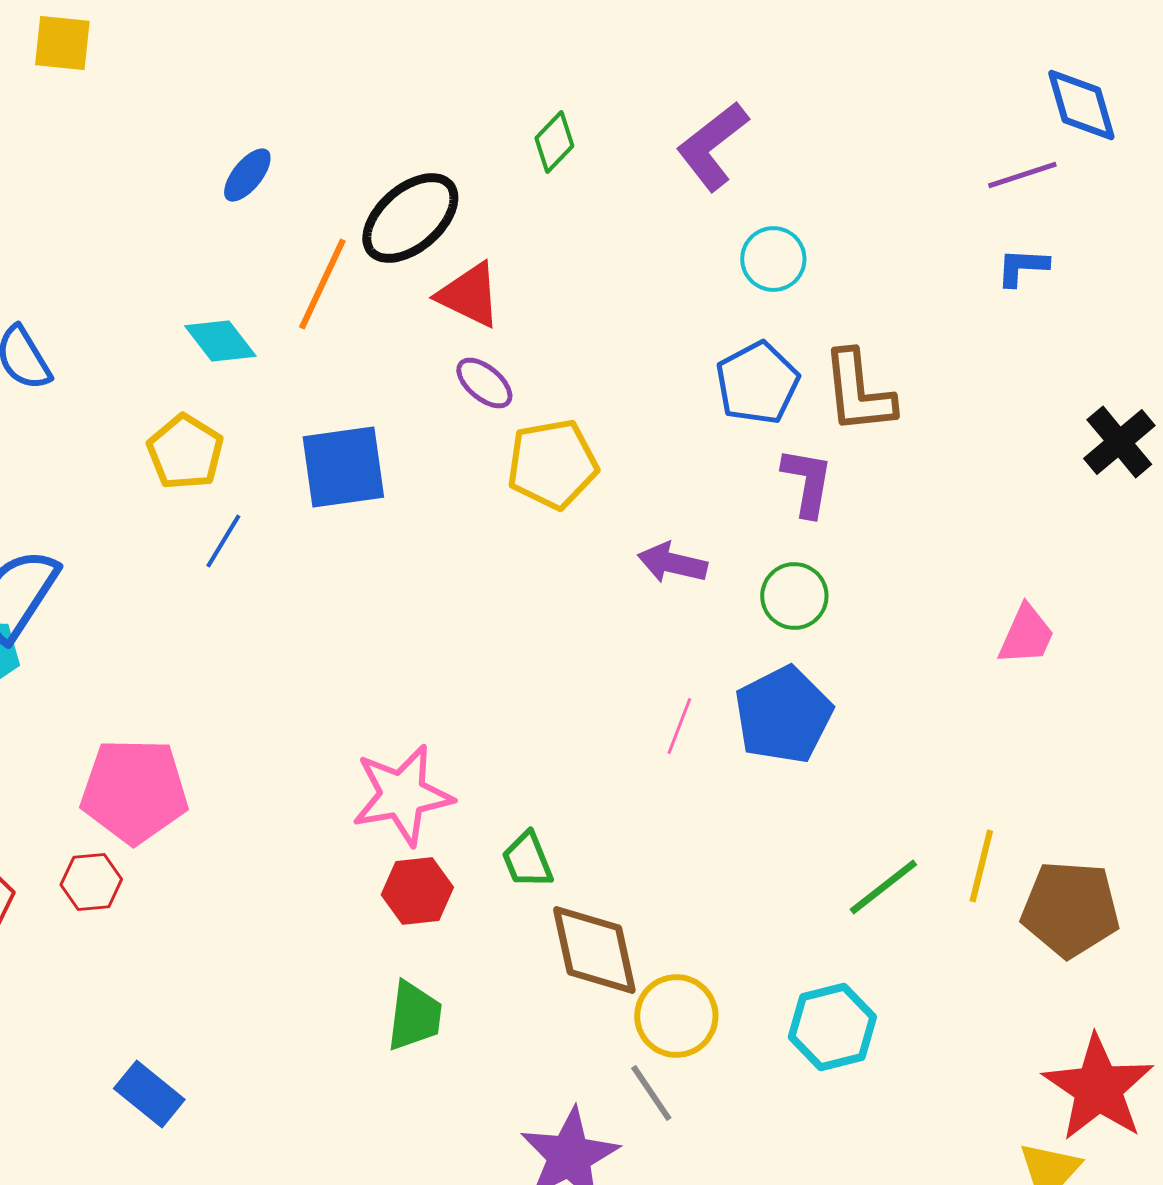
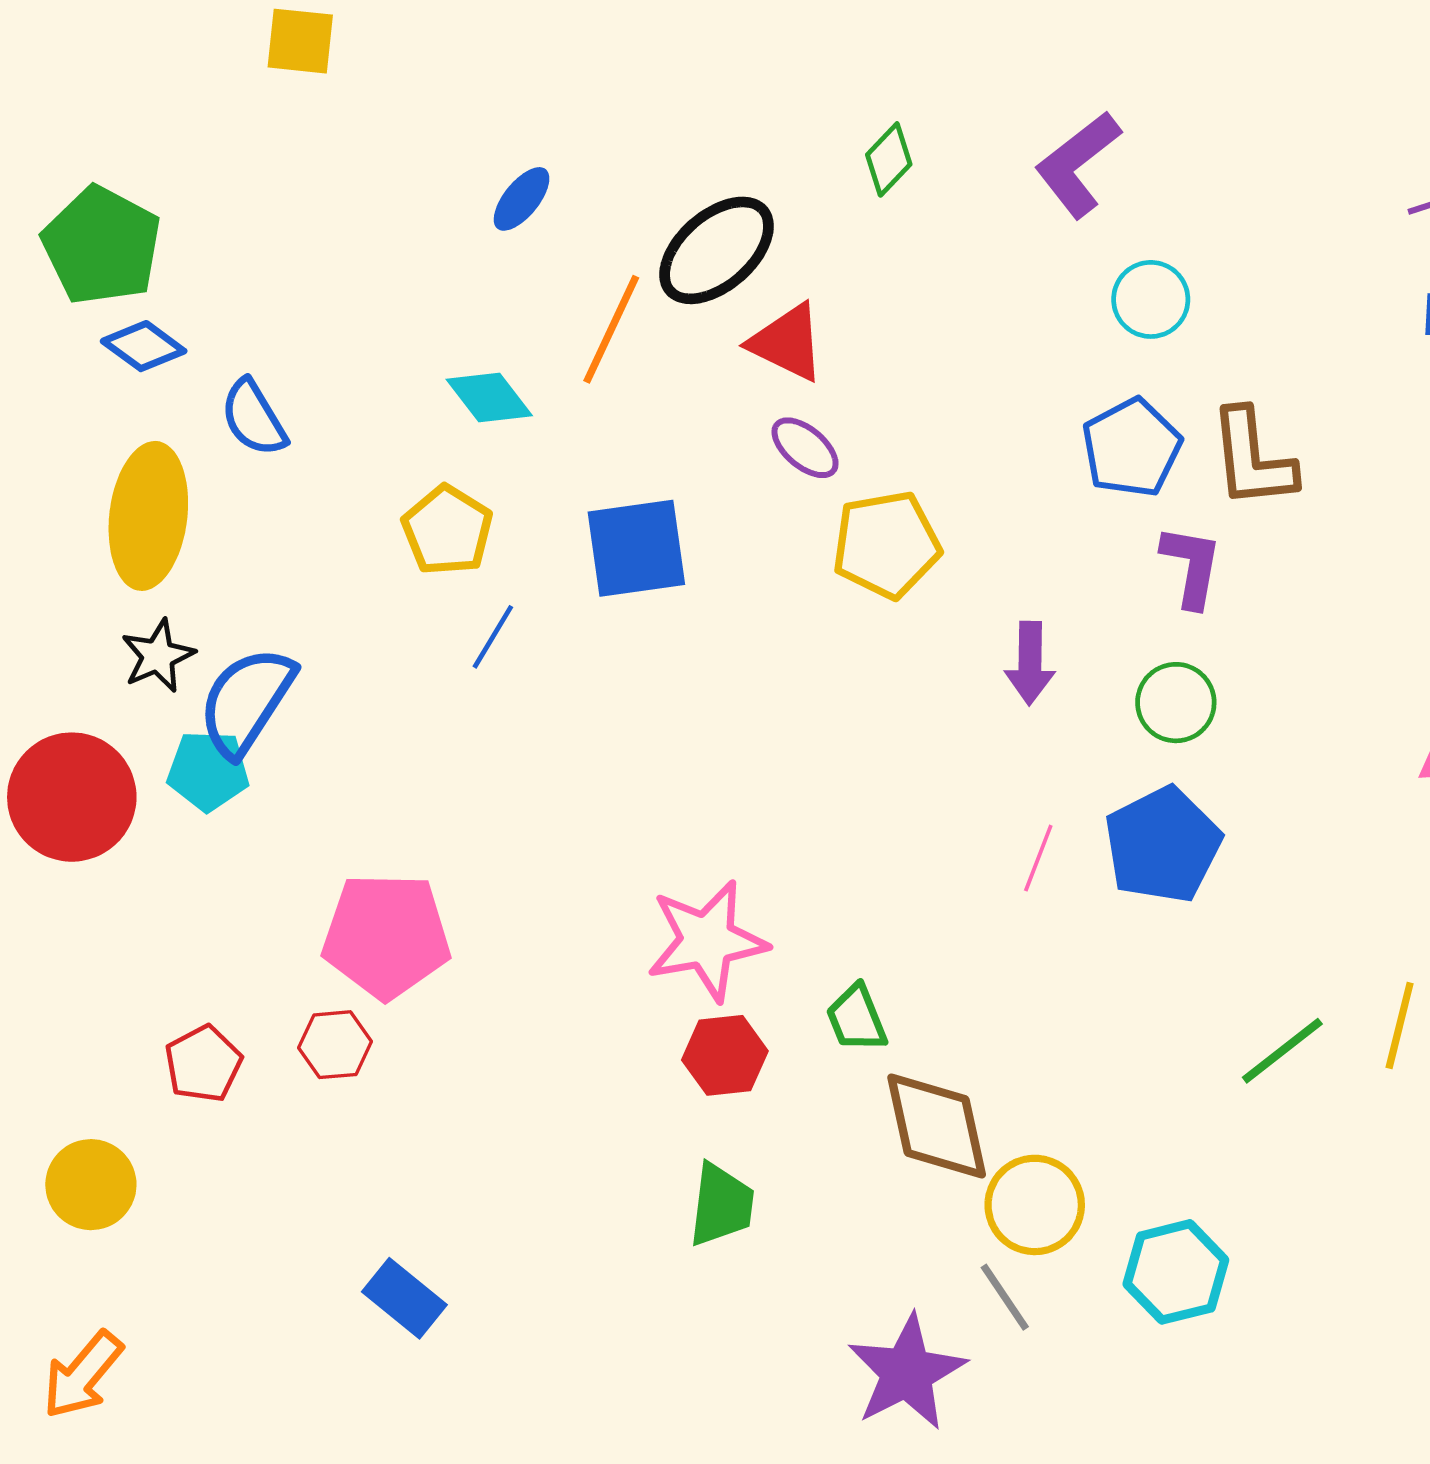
purple arrow: (672, 563) -> (1030, 663), turned -102
cyan hexagon: (832, 1027) -> (1176, 1272), moved

